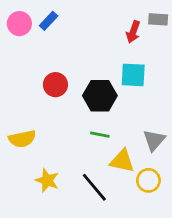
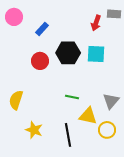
blue rectangle: (49, 21) -> (42, 29), moved
black hexagon: (100, 96) -> (68, 53), moved
yellow semicircle: (22, 139) -> (16, 100), turned 120
black line: (94, 187) -> (68, 135), turned 30

